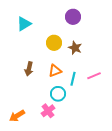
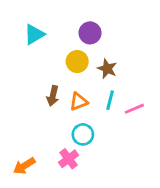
purple circle: (73, 17) -> (90, 33), moved
brown arrow: (29, 69) -> (53, 96), moved
cyan line: (73, 79) -> (110, 100), moved

